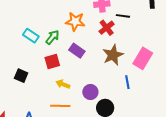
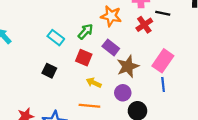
cyan rectangle: (31, 36) -> (56, 38), moved
brown star: (113, 55) -> (128, 66), moved
pink rectangle: (143, 58) -> (163, 61), moved
red square: (52, 62) -> (84, 58), turned 35

